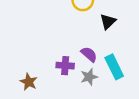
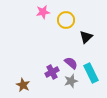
purple cross: (65, 66) -> (52, 72), turned -32

